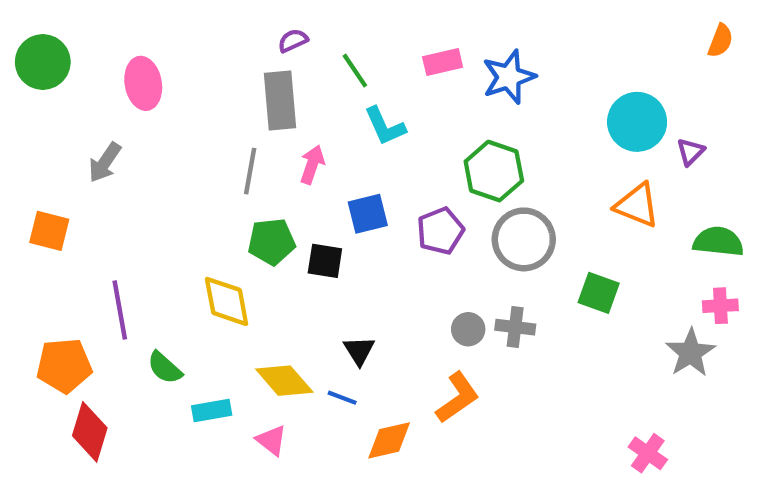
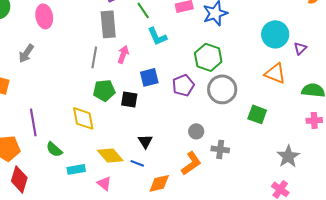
gray cross: (515, 327) -> (220, 149), moved
gray star: (691, 353) -> (288, 156), moved

